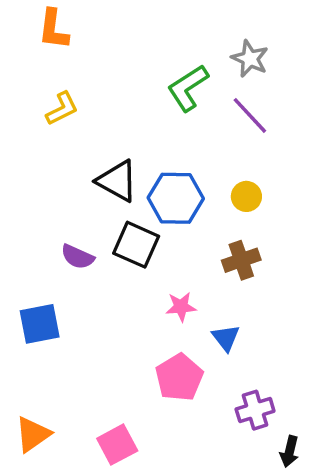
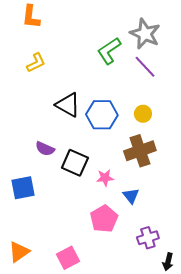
gray star: (250, 59) -> (145, 34), size x1.4
black square: (136, 245) -> (75, 163), moved
brown cross: (241, 260) -> (140, 151), size x1.4

